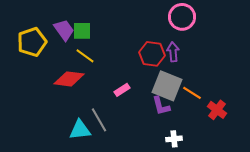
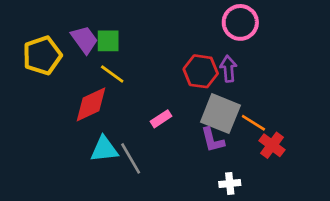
red diamond: (69, 79) -> (91, 104), turned -32
red cross: (217, 110) -> (272, 145), moved
cyan triangle: (80, 130) -> (104, 149), moved

